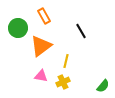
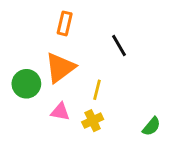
orange rectangle: (44, 16) -> (65, 23), turned 42
green circle: (18, 28) -> (26, 84), moved

